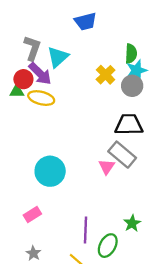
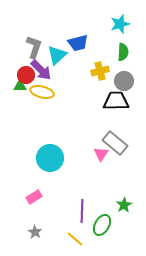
blue trapezoid: (86, 21) -> (78, 43), moved
cyan star: (137, 70) -> (120, 24), moved
yellow cross: (106, 75) -> (100, 71), turned 30
black trapezoid: (129, 125) -> (116, 101), moved

